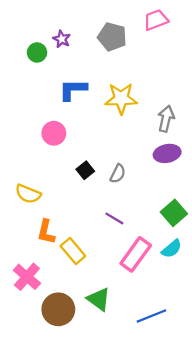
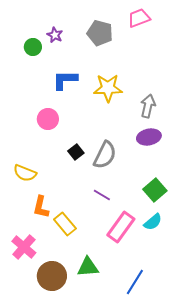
gray semicircle: (118, 174) -> (105, 155), size x1.6
green triangle: (99, 299) -> (88, 267), turned -40
blue line: (151, 316) -> (135, 282), turned -36

